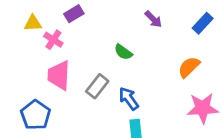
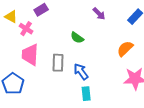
yellow triangle: (33, 23) -> (11, 17), turned 32
gray rectangle: (97, 86) -> (58, 63), turned -36

